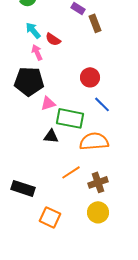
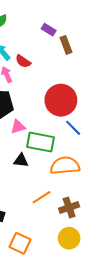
red circle: (90, 77) -> (61, 100), size x1.6

